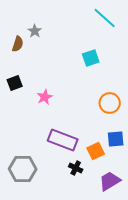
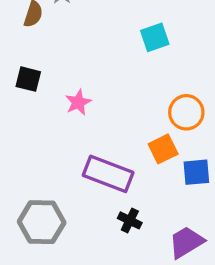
black square: (15, 83) -> (28, 79), turned 35
orange square: (96, 151) -> (163, 149), moved

